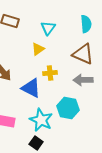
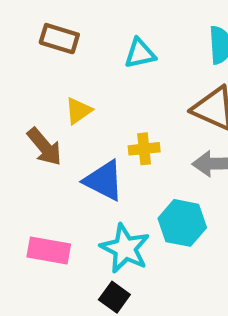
cyan triangle: (48, 28) -> (140, 53), turned 42
yellow triangle: (38, 49) -> (78, 111), moved

